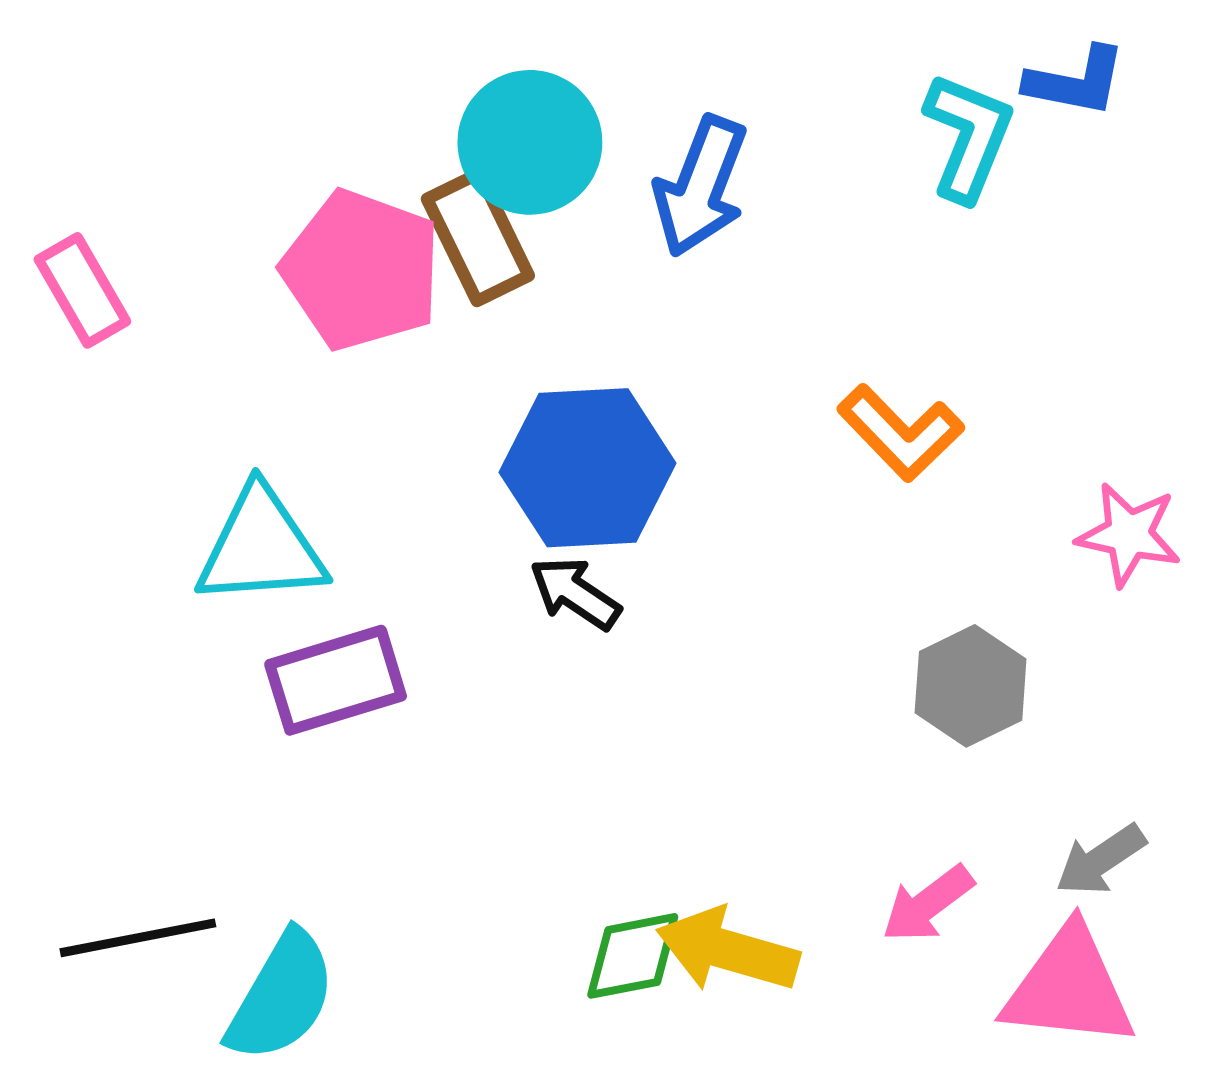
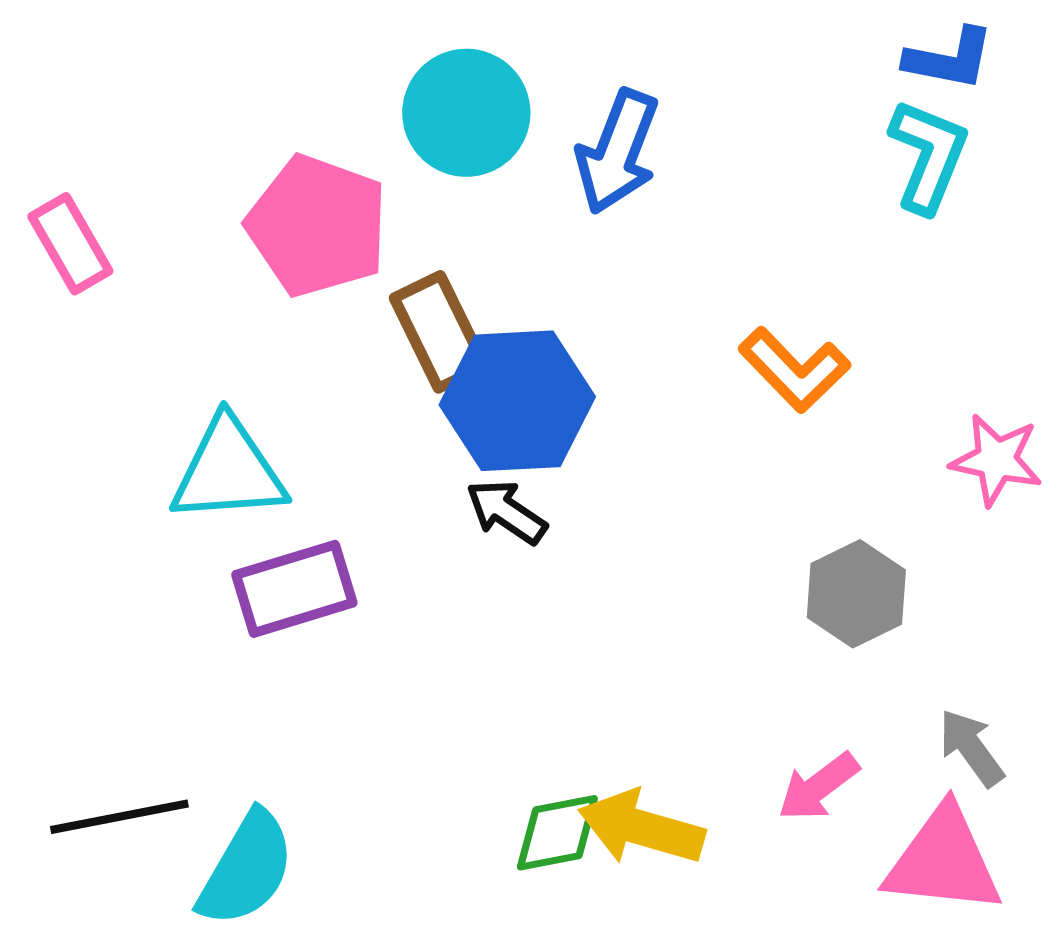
cyan L-shape: (968, 137) -> (928, 156), moved
brown rectangle: (478, 237) -> (439, 332), moved
gray arrow: (1101, 860) -> (971, 748), turned 88

